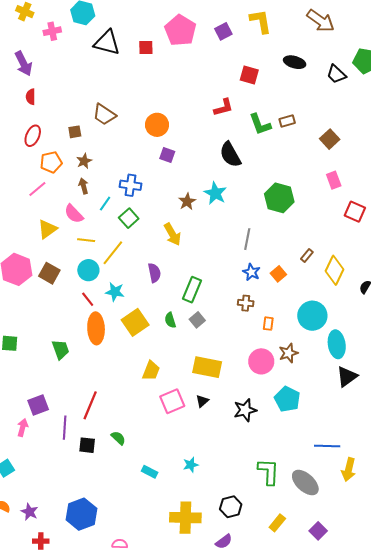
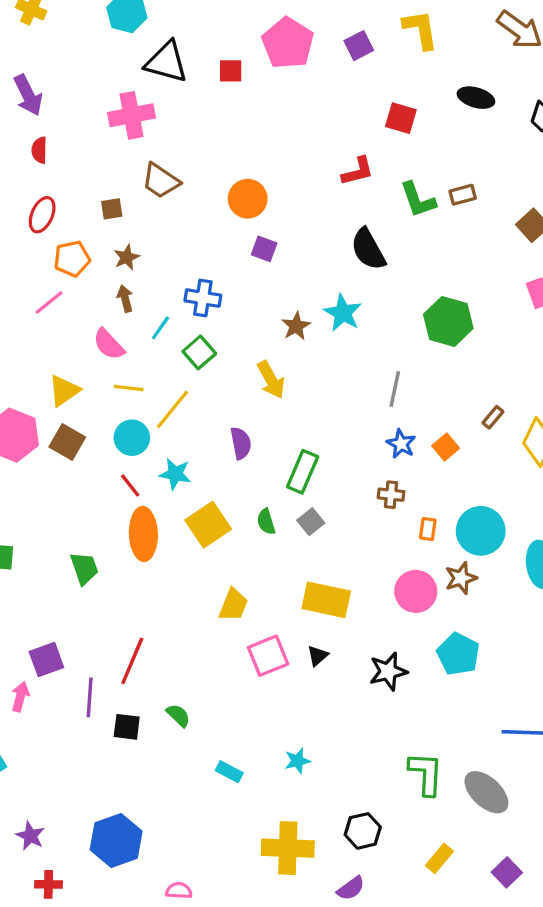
pink cross: (52, 31) -> (132, 115), moved, size x1.5
yellow triangle: (47, 229) -> (64, 391), moved
cyan circle: (312, 316) -> (481, 531), moved

